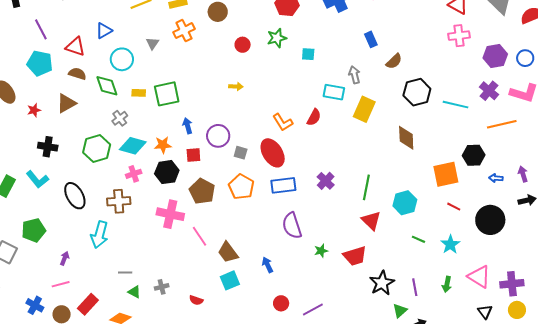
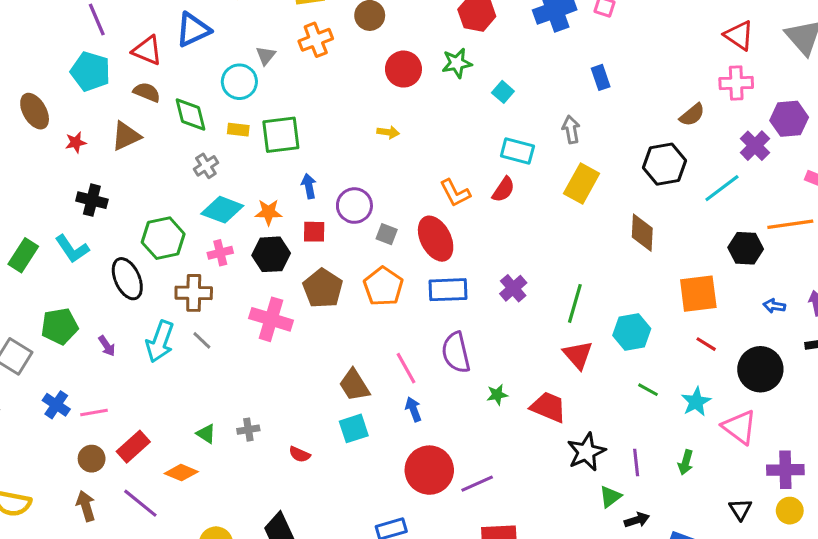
blue triangle: (104, 31) -> (193, 30), size x1.4
red circle: (243, 45) -> (403, 69), size x1.5
cyan square: (308, 54) -> (503, 92), turned 32
cyan circle: (122, 59) -> (239, 82), moved
brown semicircle: (394, 61) -> (692, 115), moved
purple cross: (489, 91) -> (755, 146), moved
cyan rectangle: (334, 92) -> (517, 151), moved
cyan line: (455, 105) -> (722, 188), turned -55
green hexagon: (97, 148) -> (163, 238), moved
black hexagon: (474, 155) -> (746, 248), moved
pink line: (199, 236) -> (406, 368), moved
red trapezoid: (355, 256) -> (548, 407), turned -145
purple arrow: (65, 258) -> (107, 346), moved, turned 120
gray line: (125, 273) -> (202, 340), moved, turned 40
pink triangle: (479, 277) -> (739, 427), moved
red circle: (281, 303) -> (429, 470), size x2.0
blue cross: (35, 305) -> (56, 405), moved

